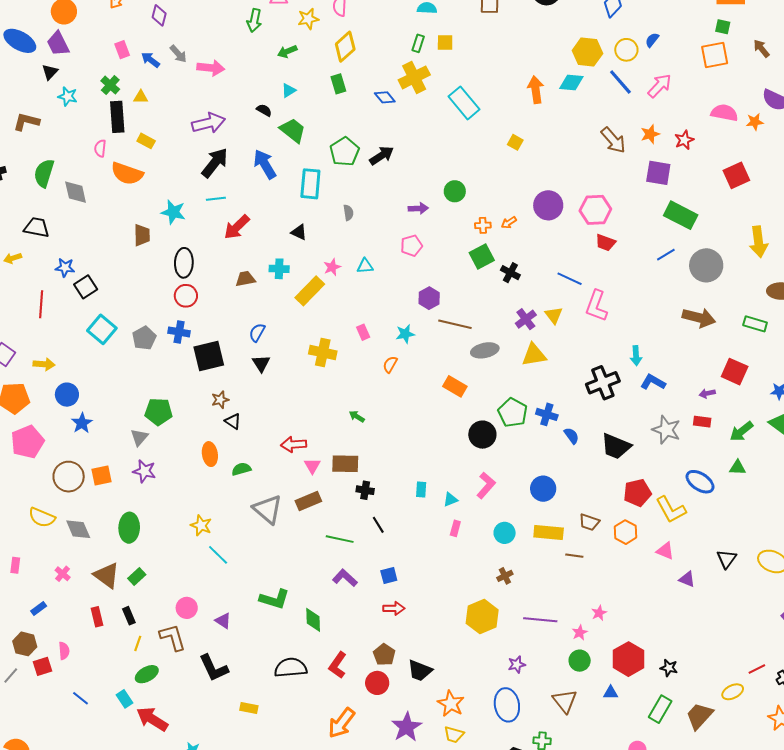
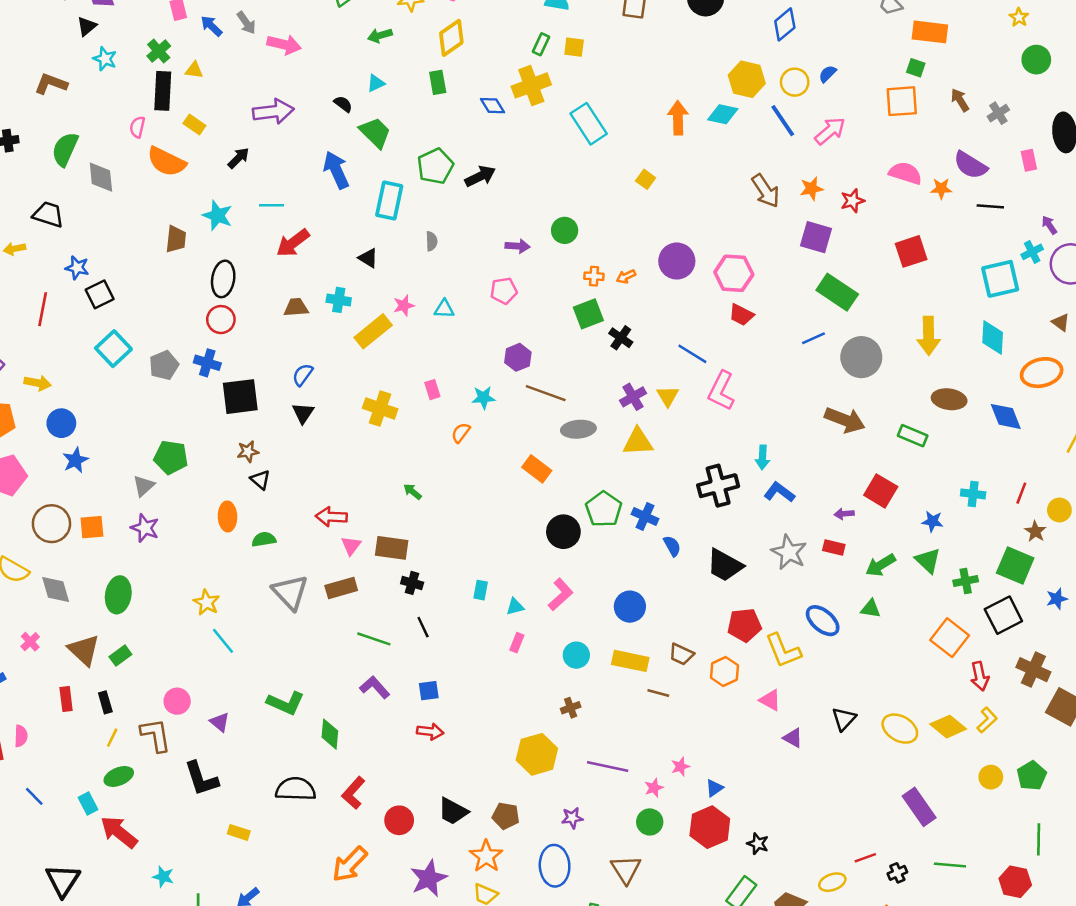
black arrow: (215, 163) -> (238, 158), moved, size x0.6
brown pentagon: (384, 655) -> (506, 816), moved, turned -30
blue triangle: (611, 693) -> (714, 788), moved, turned -42

